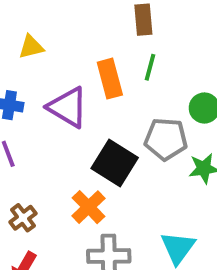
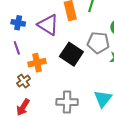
orange cross: (88, 207) -> (37, 63), moved, turned 30

